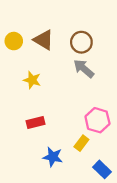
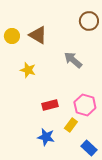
brown circle: (81, 42) -> (89, 21), moved
red rectangle: (36, 122) -> (50, 105), moved

